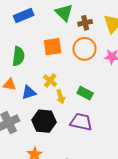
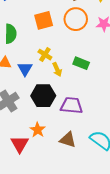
blue triangle: (29, 92) -> (25, 69), turned -35
purple trapezoid: (81, 122) -> (71, 105), moved

